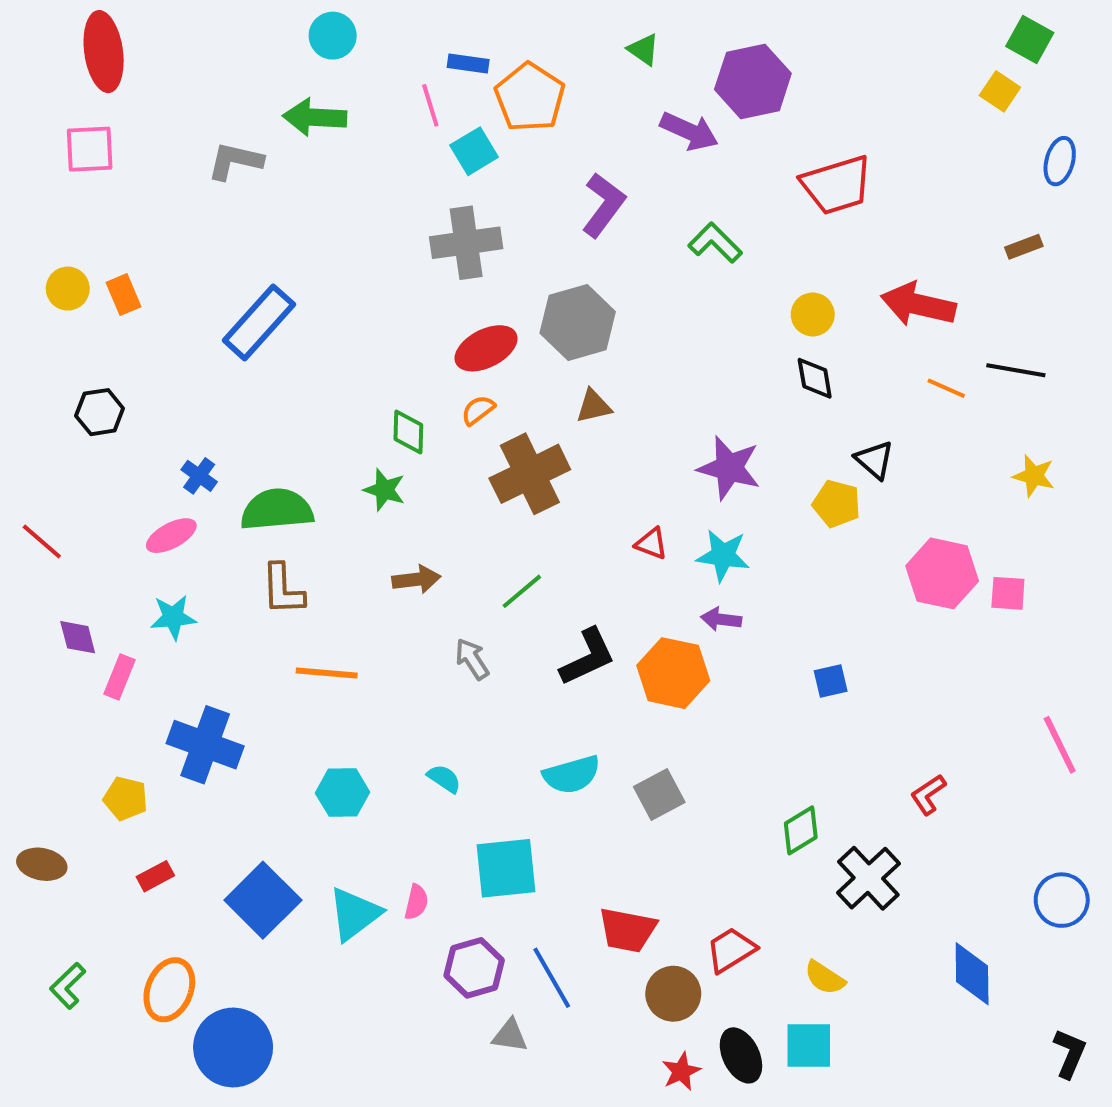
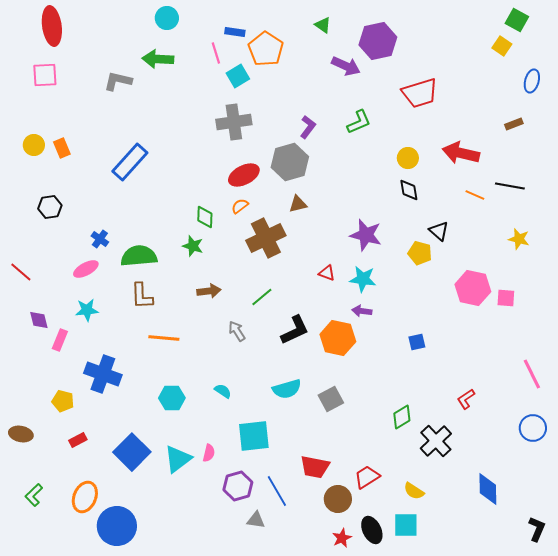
purple L-shape: (604, 205) -> (308, 127), moved, size x0.7
green L-shape: (715, 243) -> (359, 122), turned 112
blue circle: (1062, 900) -> (533, 428), moved

